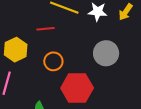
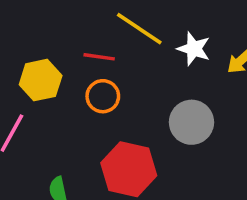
orange circle: (53, 61) -> (103, 96), moved

